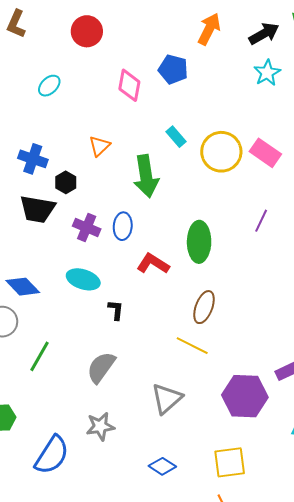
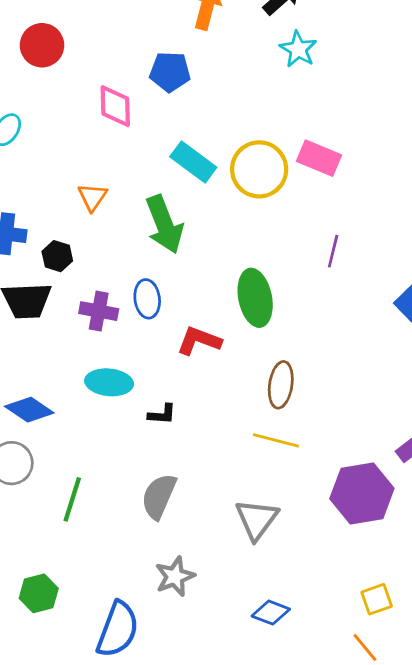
cyan rectangle: (176, 137) -> (193, 162), size x1.5
black L-shape: (116, 310) -> (162, 414), turned 100
yellow square: (230, 462) -> (377, 599), moved, size x0.7

